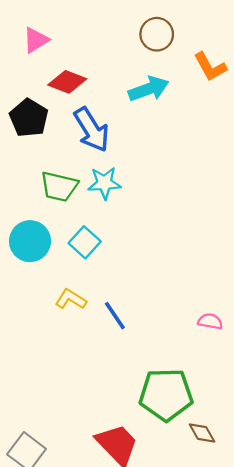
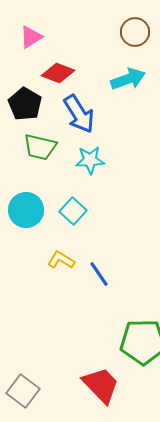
green trapezoid: (59, 187) -> (40, 147), moved

